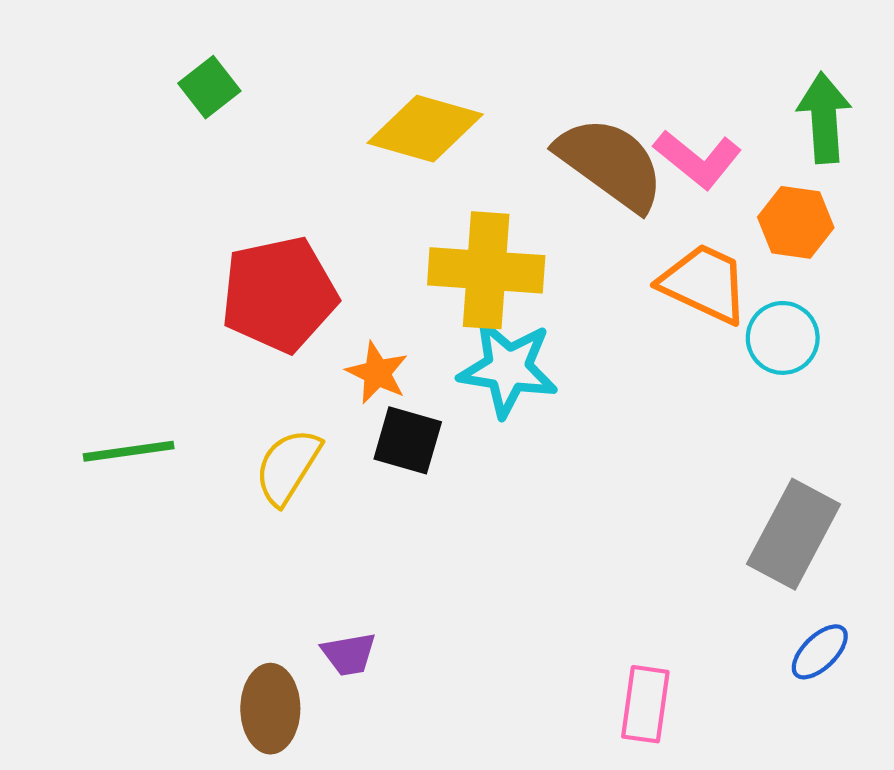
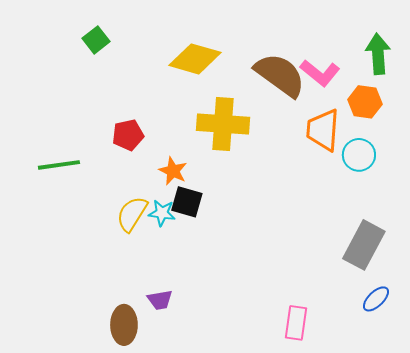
orange trapezoid: (704, 283) -> (323, 130), turned -111
red pentagon: (279, 294) -> (128, 135), size x0.6
cyan star: (508, 368) -> (162, 213), moved, size x0.6
green line: (129, 451) -> (59, 165), moved

